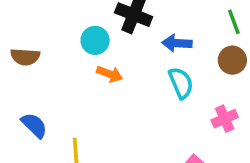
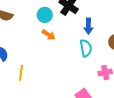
blue arrow: (177, 43) -> (88, 26), turned -105

